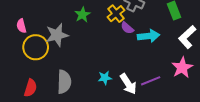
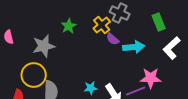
yellow circle: (36, 47) -> (34, 75), moved
pink star: (182, 68) -> (151, 78), moved, turned 30

